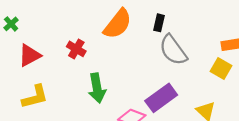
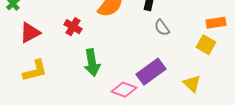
gray semicircle: (173, 50) -> (162, 28), size x0.6

